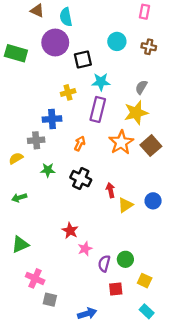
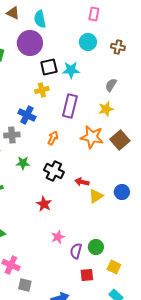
pink rectangle: (145, 12) -> (94, 14), moved
black square: (83, 60) -> (49, 67), moved
cyan star: (101, 82) -> (71, 70), moved
yellow star: (136, 113) -> (106, 109), size x0.7
blue cross: (52, 119) -> (27, 115), turned 30
orange star: (121, 142) -> (92, 137), turned -30
red arrow: (111, 190) -> (82, 182), turned -64
red star: (70, 231) -> (44, 204), moved

